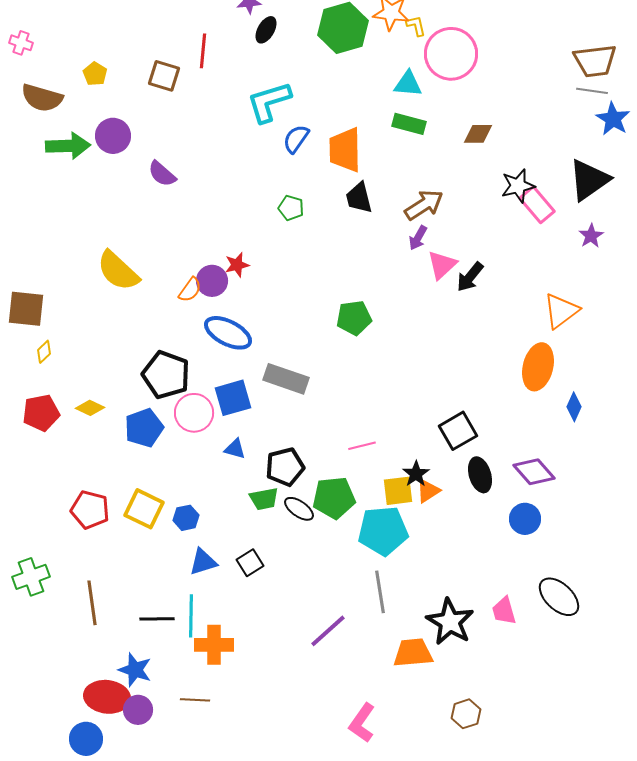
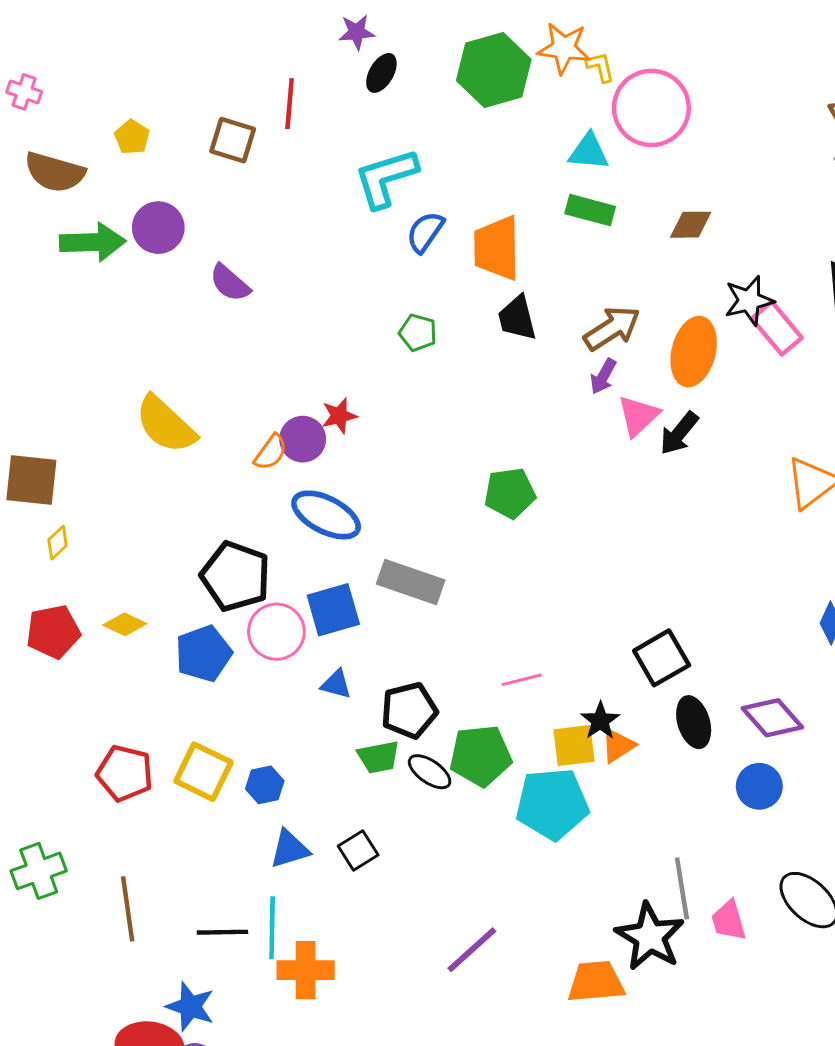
orange ellipse: (538, 367) -> (694, 352), moved
gray line: (380, 592) -> (682, 888), moved

